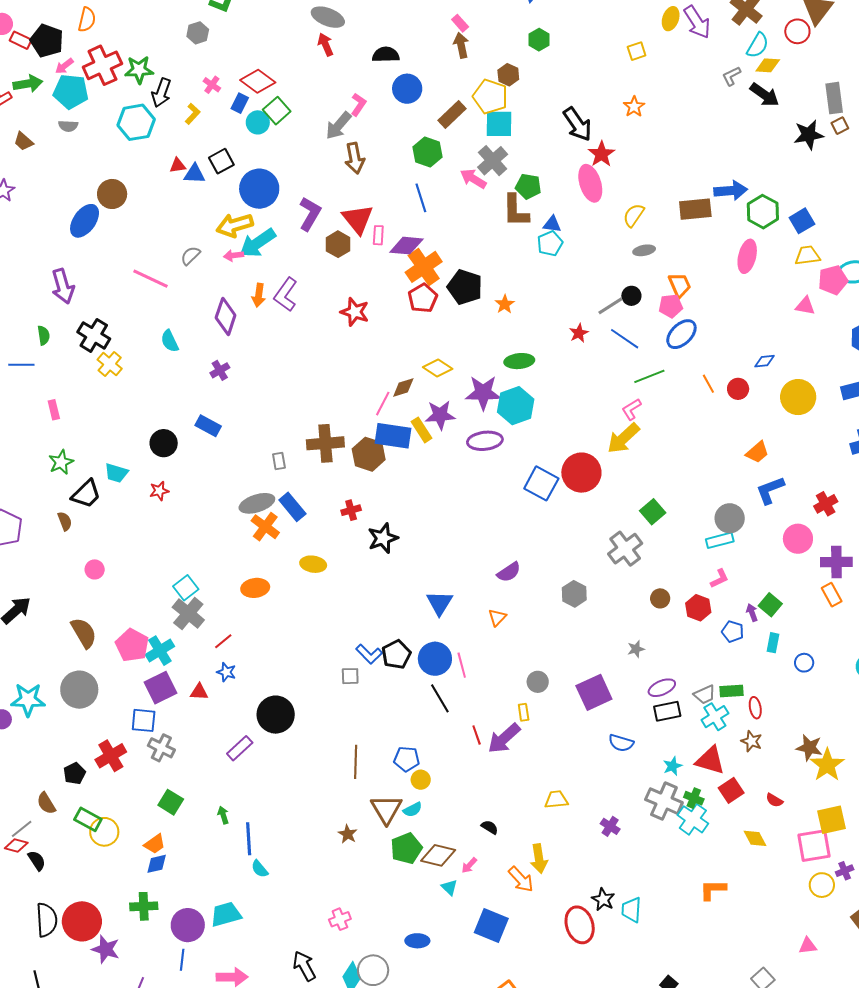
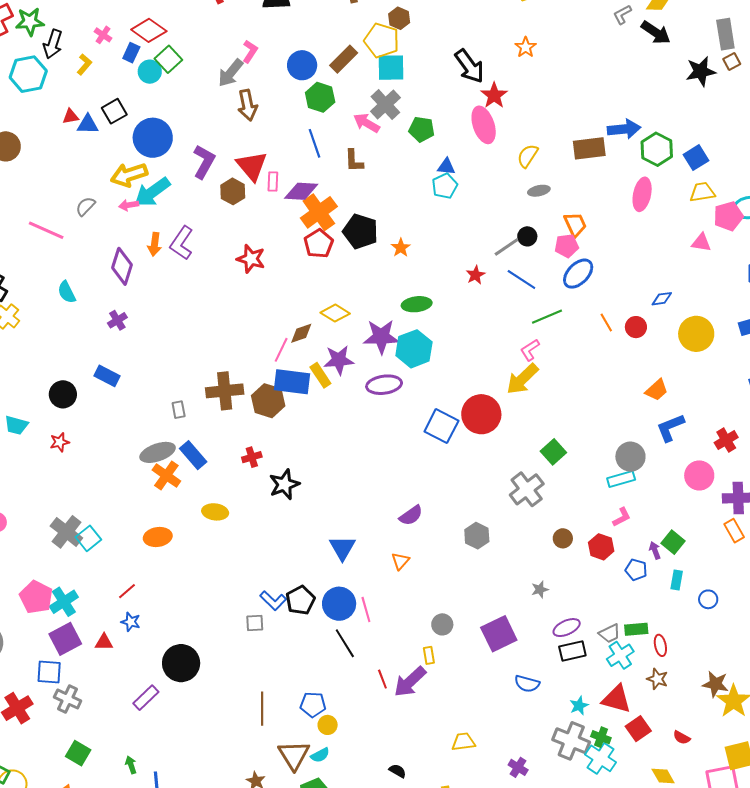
blue circle: (407, 89) -> (302, 65), moved
brown L-shape: (516, 211) -> (354, 161), moved, size x0.7
gray cross: (188, 614) -> (66, 532), moved

